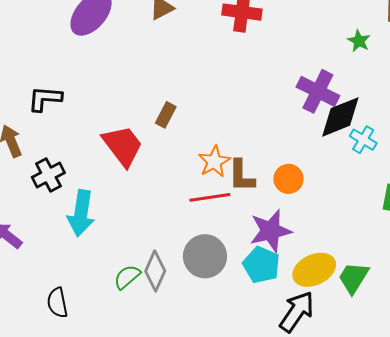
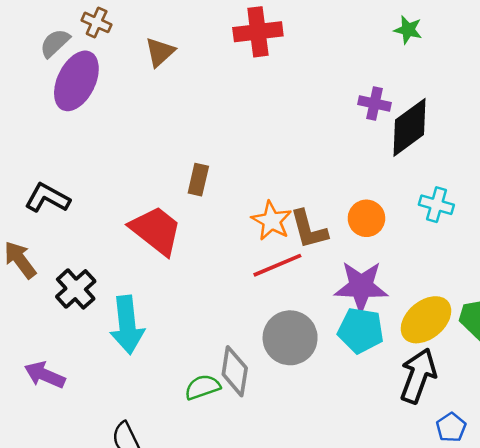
purple cross: (318, 91) -> (374, 103), size x0.6
black L-shape: (45, 99) -> (47, 198), turned 39
cyan cross: (363, 140) -> (436, 205), moved
purple star: (271, 231) -> (361, 287), turned 30
green semicircle: (127, 277) -> (203, 387), turned 36

